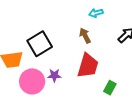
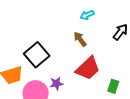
red trapezoid: (88, 66) -> (88, 68), turned 40

